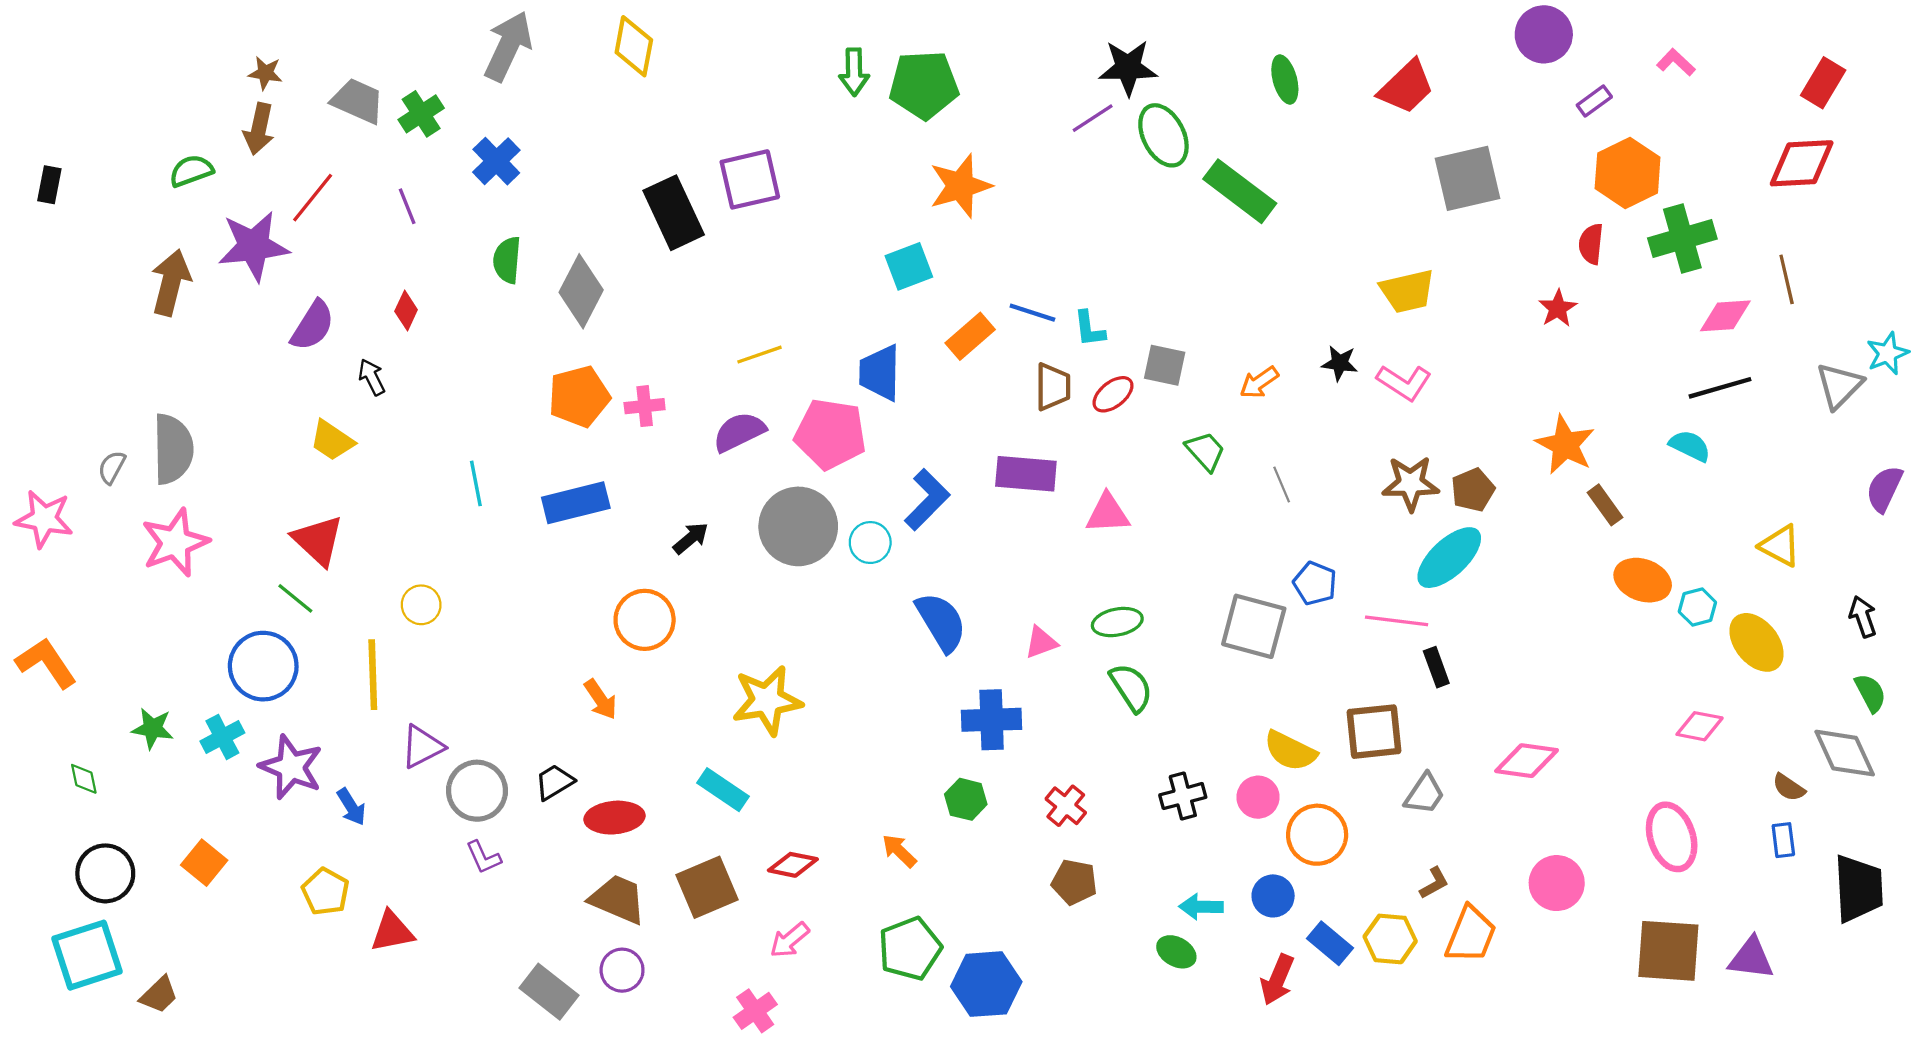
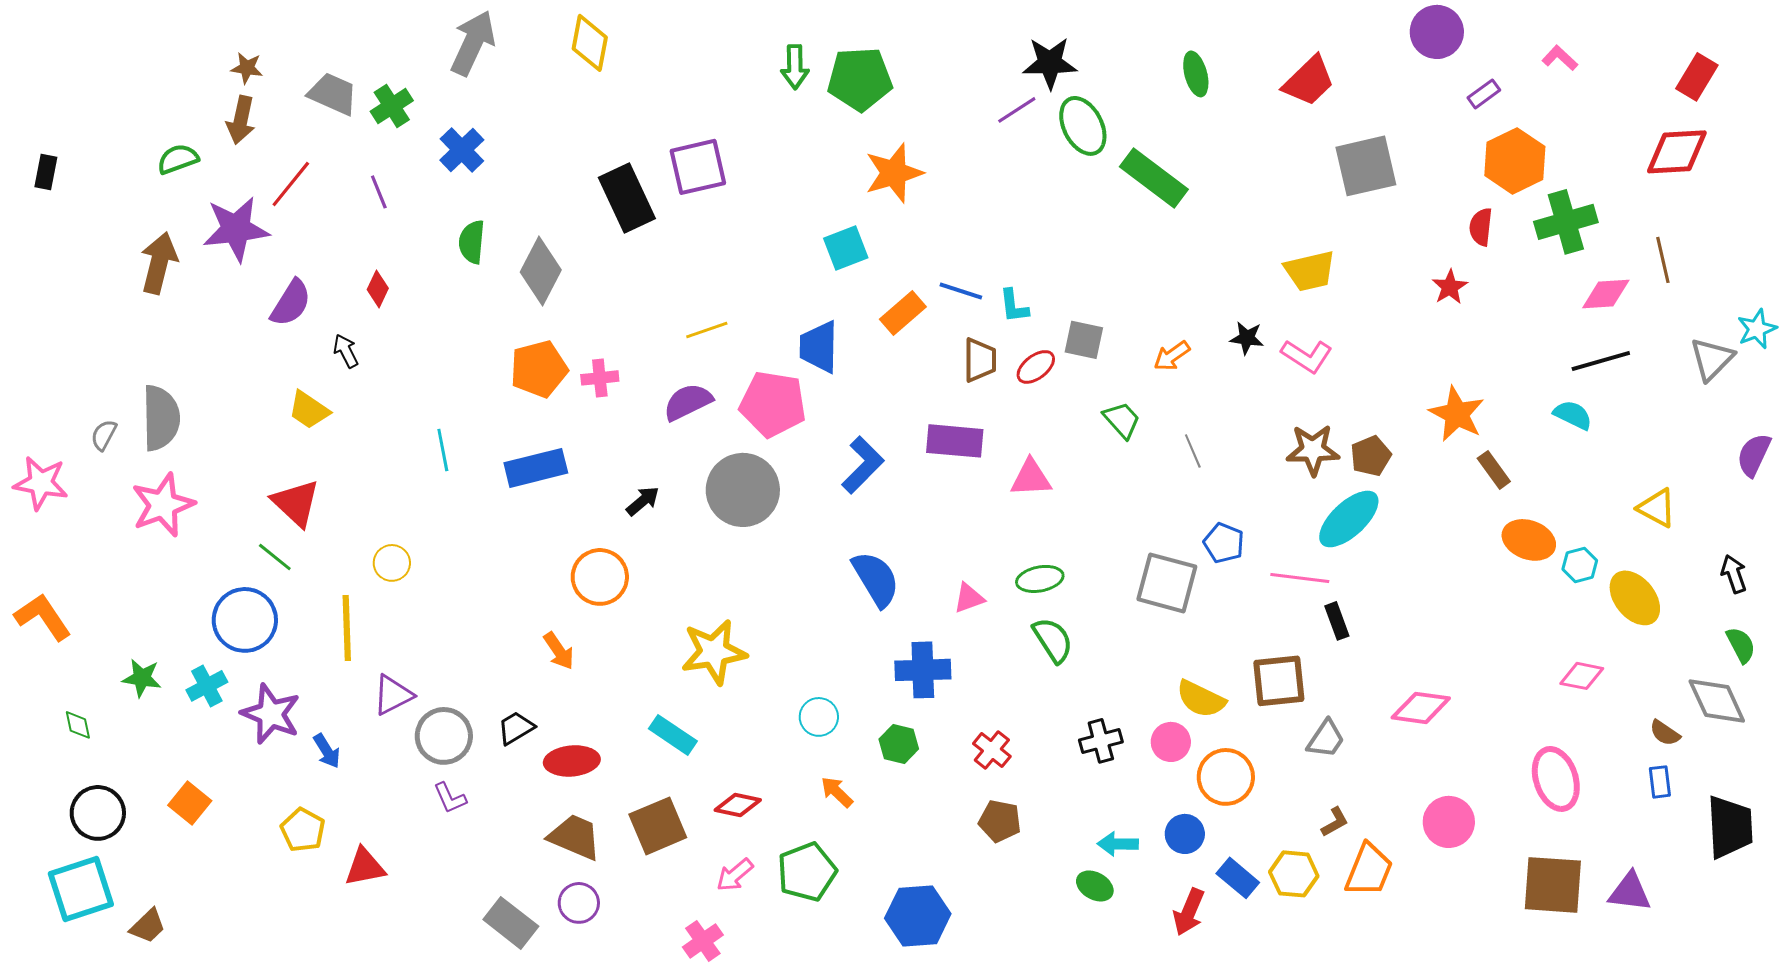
cyan circle: (870, 543) -> (819, 717), moved
green pentagon: (910, 949) -> (807, 872), moved

